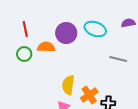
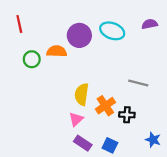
red line: (25, 29) -> (19, 24), moved
gray line: (118, 59) -> (138, 83), moved

